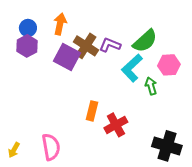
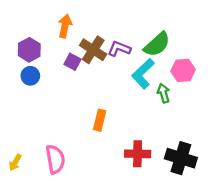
blue circle: (28, 28) -> (30, 76), moved
purple square: (67, 57) -> (73, 62), size x0.6
red cross: (116, 125) -> (138, 154), moved, turned 30

